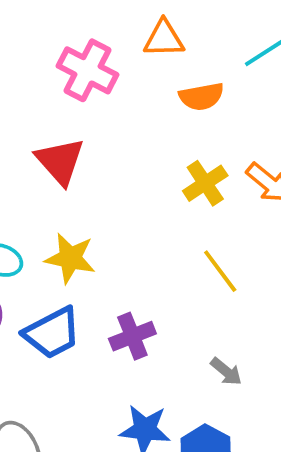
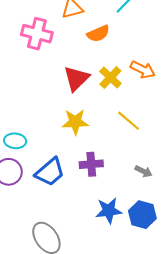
red triangle: (60, 161) -> (76, 78), moved, turned 40
yellow star: (70, 258) -> (75, 122), moved
purple cross: (132, 336) -> (91, 164), turned 30

